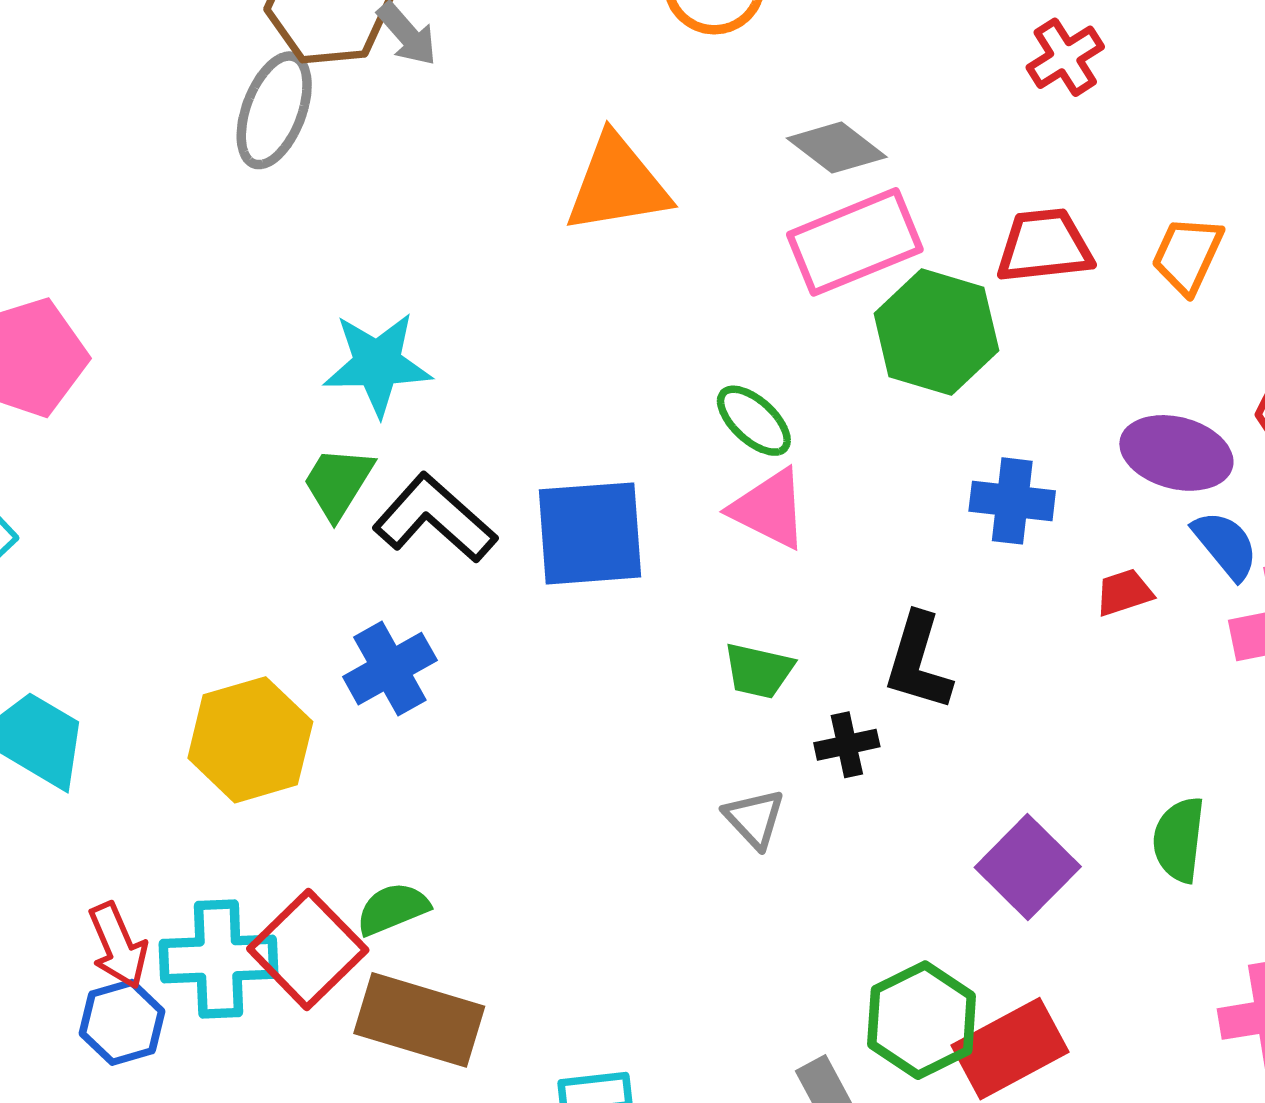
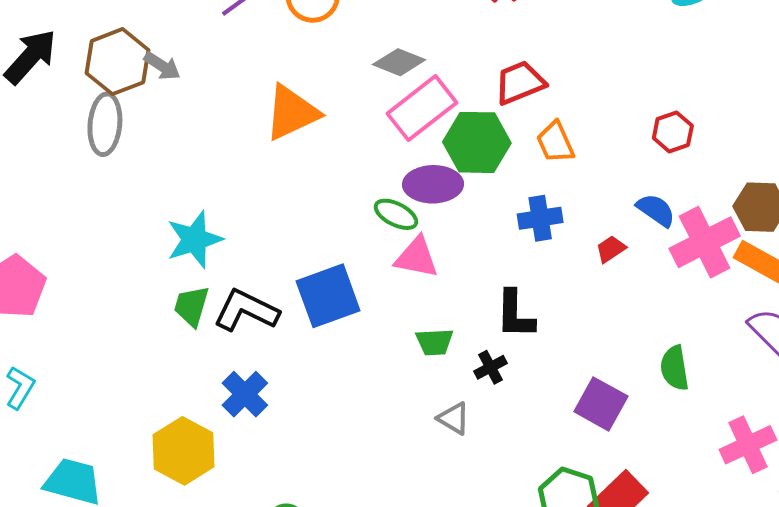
orange trapezoid: (1187, 255) -> (555, 142), moved, turned -33
purple ellipse: (1176, 453) -> (433, 184), moved

